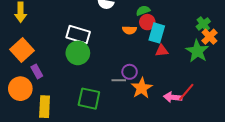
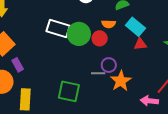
red circle: (147, 22) -> (100, 38), moved
cyan rectangle: (157, 33) -> (135, 27), turned -66
green circle: (78, 53) -> (79, 34), moved
pink arrow: (173, 97) -> (149, 101), moved

